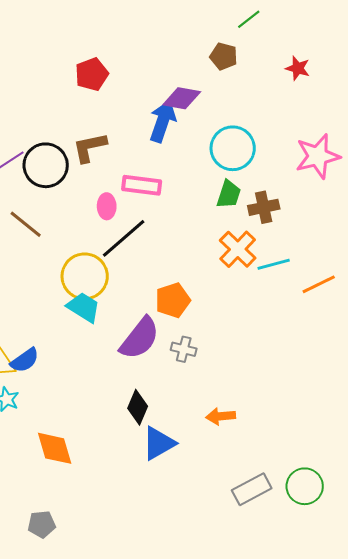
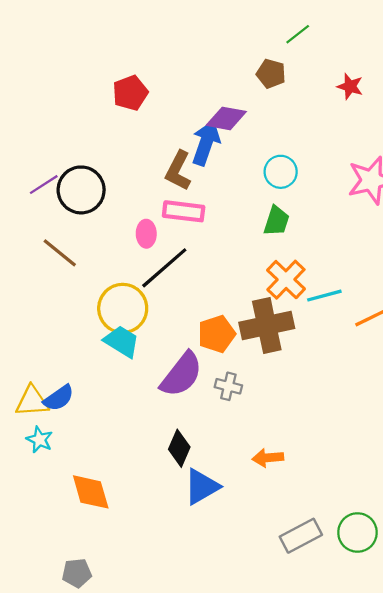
brown L-shape: (90, 147) -> (178, 171), moved, turned -51
cyan circle: (233, 148) -> (281, 172), size x0.7
brown cross: (264, 207) -> (267, 325), moved, size x1.6

